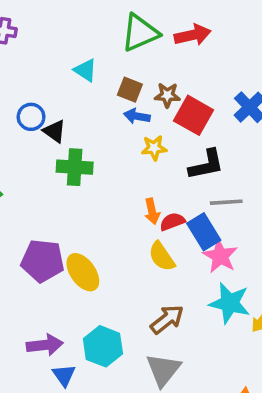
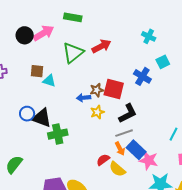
brown square: (130, 90) -> (37, 71), moved
brown star: (167, 95) -> (97, 90), moved
black triangle: (54, 131) -> (42, 118), size x1.5
gray line: (226, 202) -> (124, 133), moved
orange arrow: (152, 211) -> (120, 149), moved
red semicircle: (172, 222) -> (103, 160), moved

